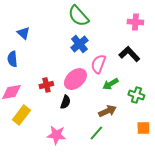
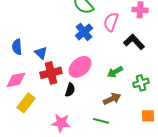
blue triangle: (23, 33) -> (41, 53), moved
pink semicircle: (98, 64) -> (111, 22), moved
red cross: (46, 85) -> (51, 73), size x1.5
green cross: (136, 95) -> (141, 83), turned -35
green line: (96, 133) -> (101, 121), turned 63

